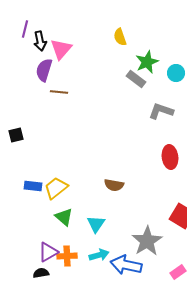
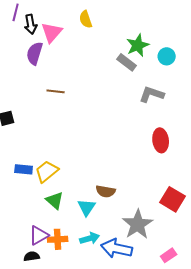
yellow semicircle: (120, 37) -> (86, 19), moved
brown line: (59, 92) -> (56, 91), moved
brown semicircle: (114, 185) -> (106, 191), moved

